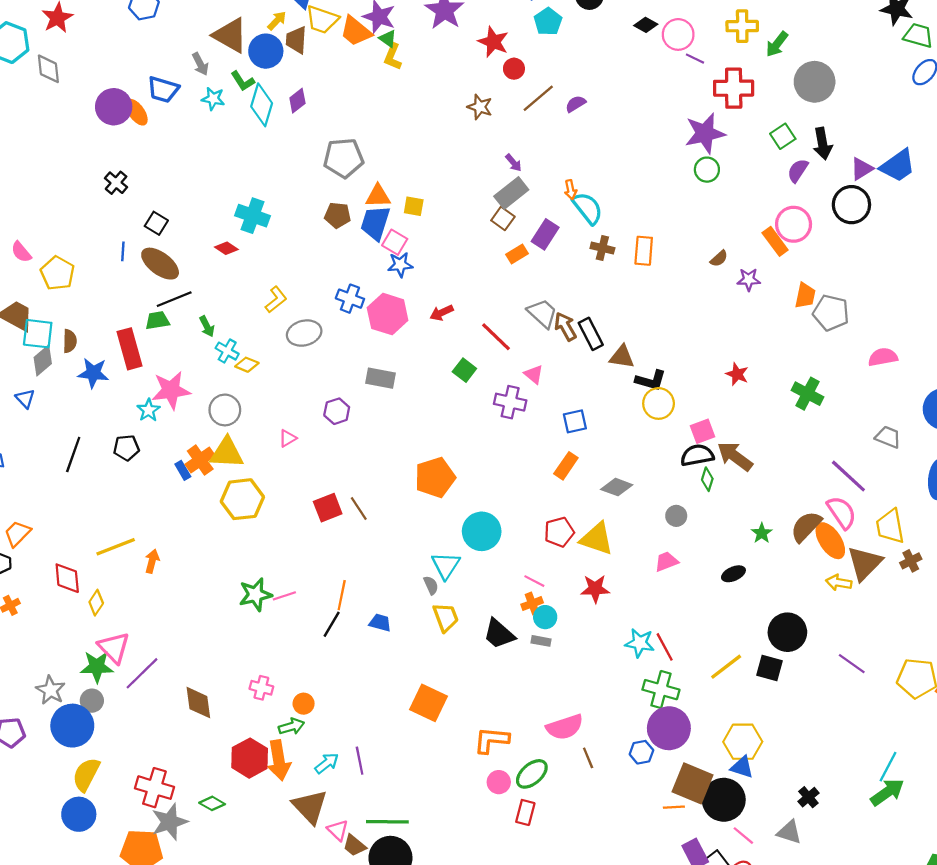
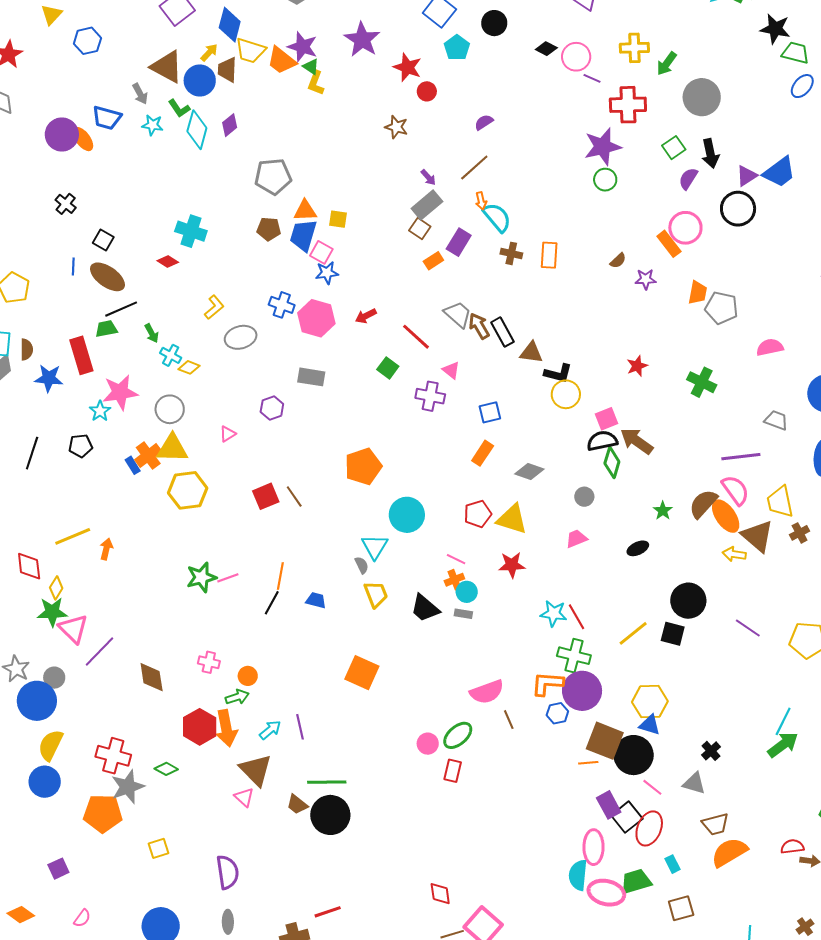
brown line: (538, 98) -> (474, 167), moved
red star: (737, 374) -> (637, 366), turned 30
purple line: (848, 476) -> (741, 457), turned -48
green diamond: (707, 479) -> (612, 462), size x1.4
brown triangle: (865, 563) -> (757, 536), turned -33
green star: (97, 667) -> (52, 612), moved
orange L-shape: (491, 740) -> (547, 684), moved
pink triangle: (338, 830) -> (244, 797), moved

